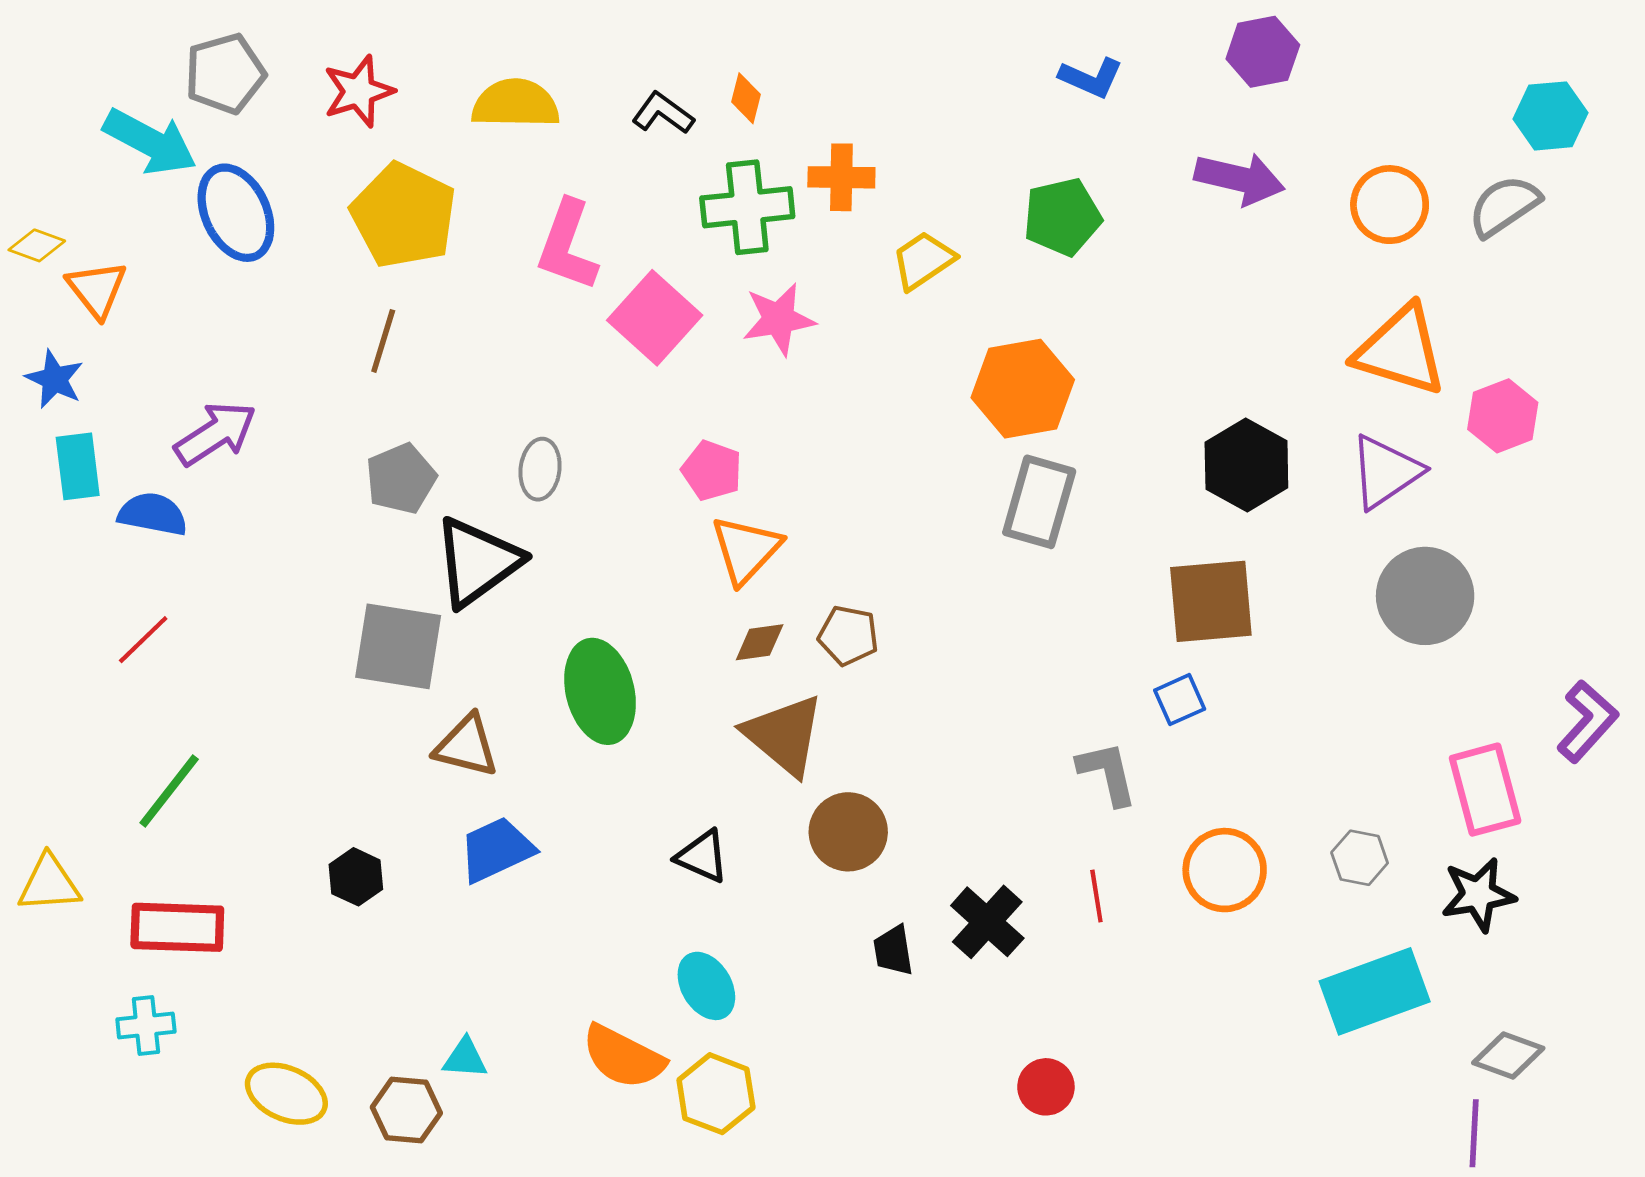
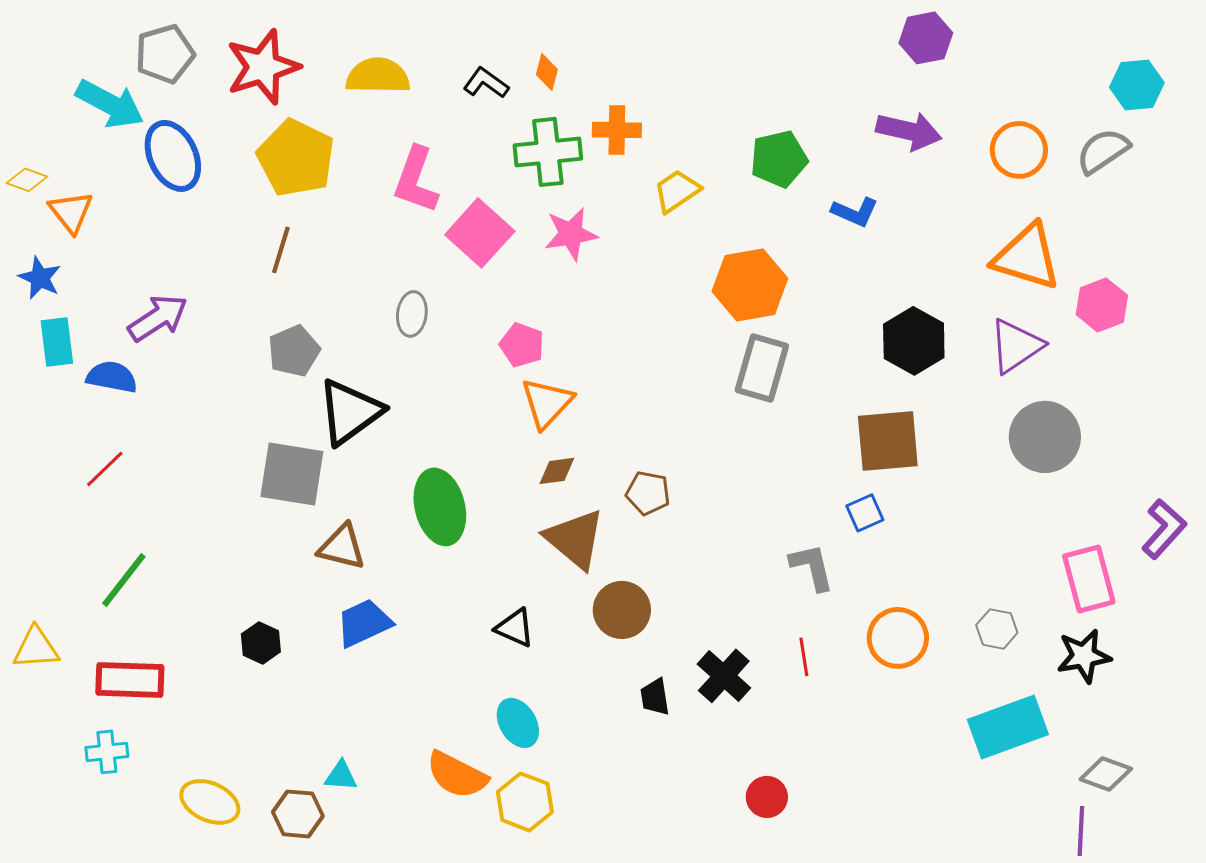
blue L-shape: (1091, 78) -> (855, 212), moved
red star: (359, 91) -> (263, 67), size x1.4
gray ellipse: (540, 469) -> (412, 314), moved
brown pentagon: (848, 635) -> (648, 493), moved

